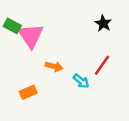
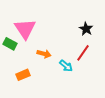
black star: (103, 23) -> (86, 29), moved
green rectangle: (12, 26) -> (10, 44), moved

